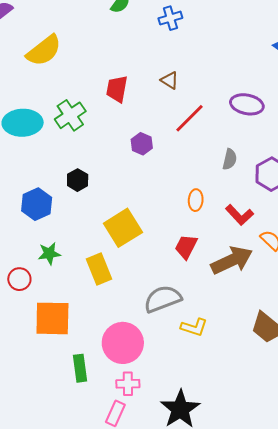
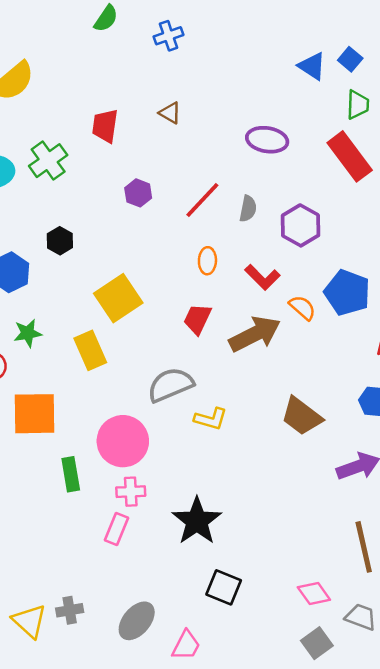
red line: (190, 118) -> (202, 200), moved

